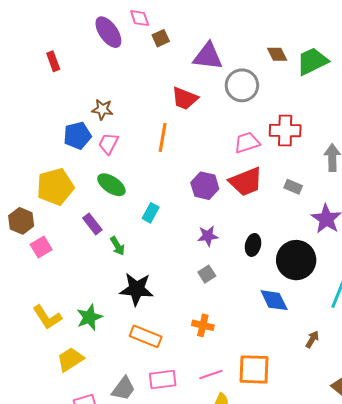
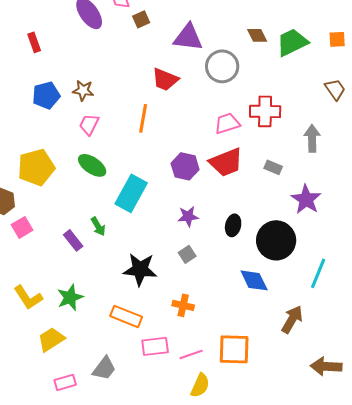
blue pentagon: (77, 136) -> (46, 95), moved
cyan rectangle: (151, 213) -> (131, 193), size x1.8
purple rectangle: (92, 224) -> (73, 240), moved
black star: (137, 289) -> (140, 269), moved
brown arrow: (312, 339) -> (292, 319), size x1.6
pink rectangle: (163, 380) -> (155, 346), moved

